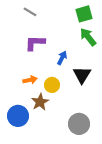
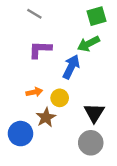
green arrow: (88, 37) -> (88, 44), moved, turned -78
blue arrow: (62, 58) -> (71, 67), size x1.5
black triangle: (82, 75) -> (94, 113), moved

